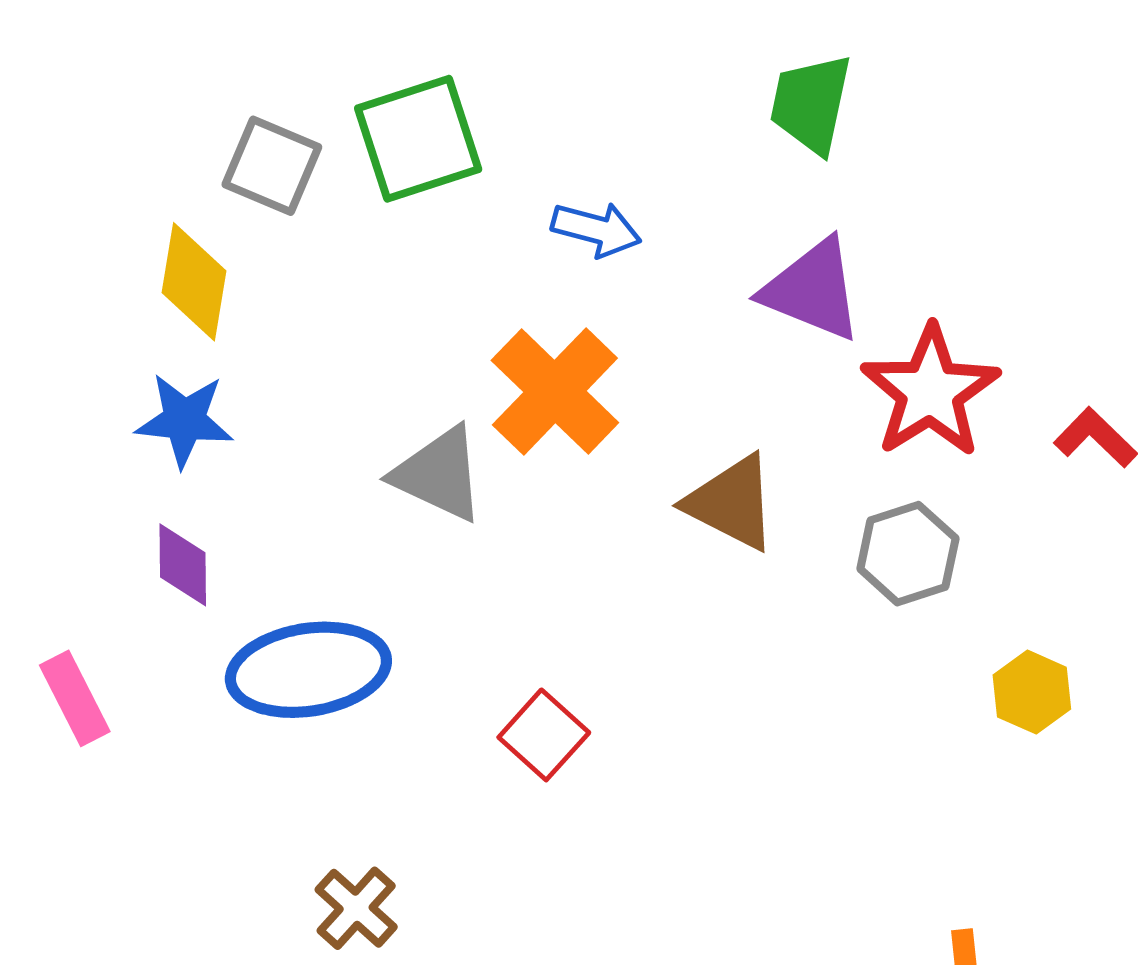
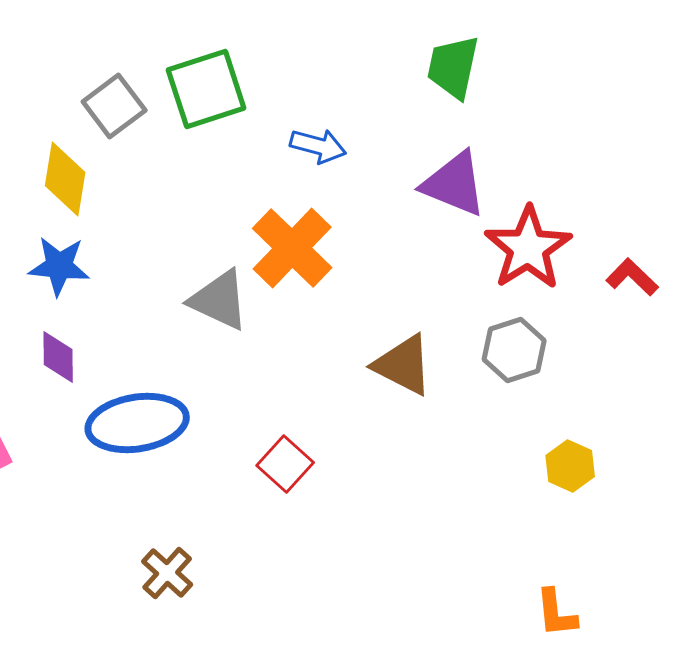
gray square: (272, 166) -> (114, 106), turned 30
brown triangle: (731, 503) -> (403, 365), moved
yellow hexagon: (1032, 692) -> (570, 466), moved

